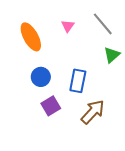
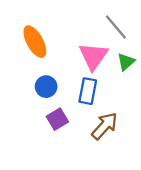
pink triangle: (68, 26) -> (93, 56), moved, size x2.0

